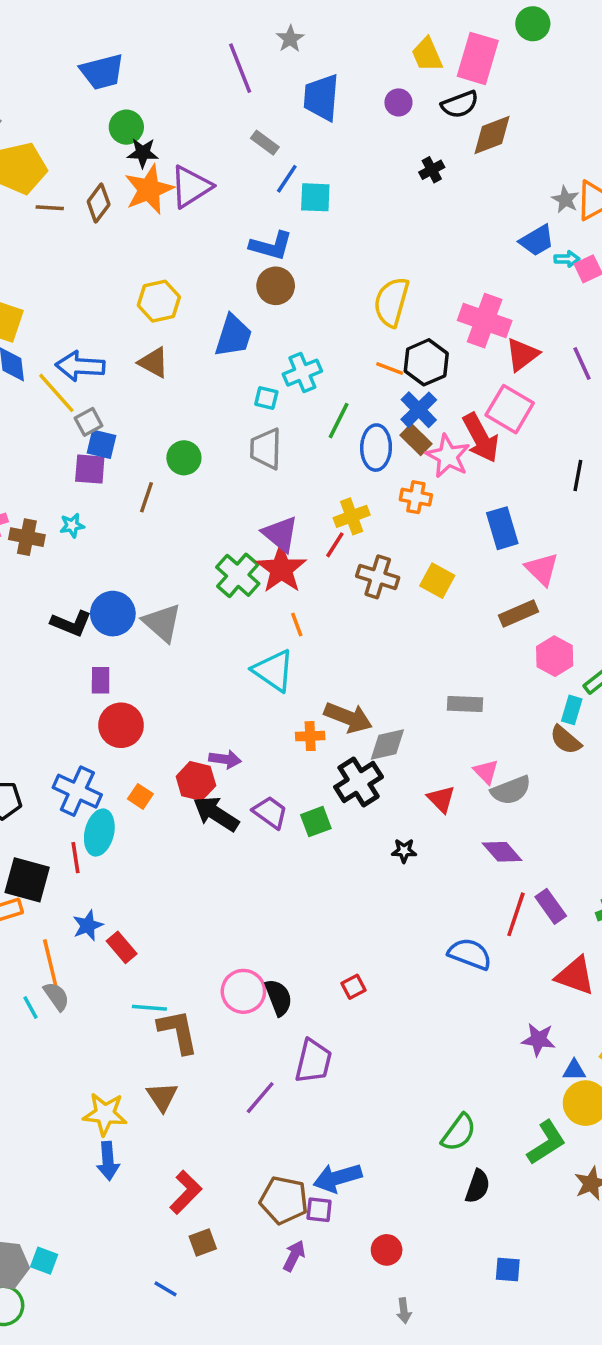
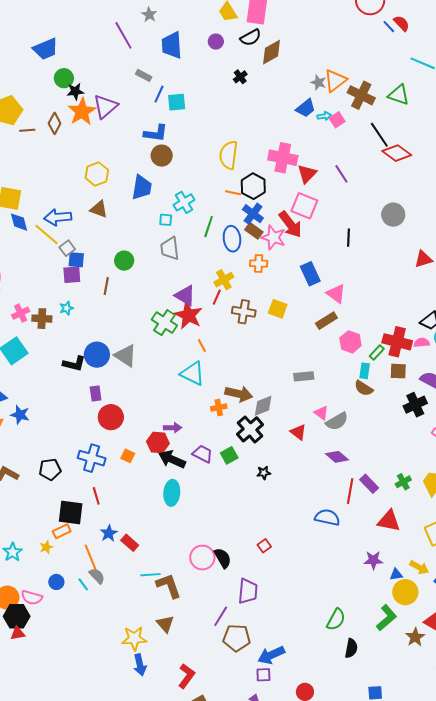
cyan ellipse: (99, 833) -> (172, 493), moved
black star: (404, 851) -> (264, 473), moved
brown pentagon: (284, 1200) -> (237, 638), moved

